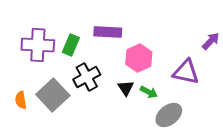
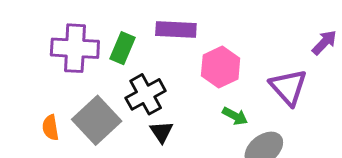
purple triangle: (186, 72) -> (288, 87), turned 36
black triangle: (126, 88) -> (161, 132), moved

